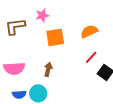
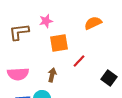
orange semicircle: (89, 31) -> (93, 23), moved
red line: (91, 57) -> (79, 61), moved

